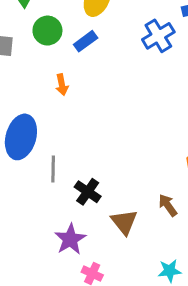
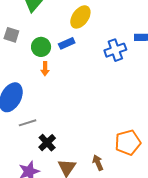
green circle: (47, 31) -> (41, 47), moved
gray line: (53, 169) -> (28, 123), turned 60

